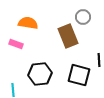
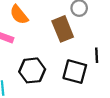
orange semicircle: (28, 23) -> (19, 15), turned -138

